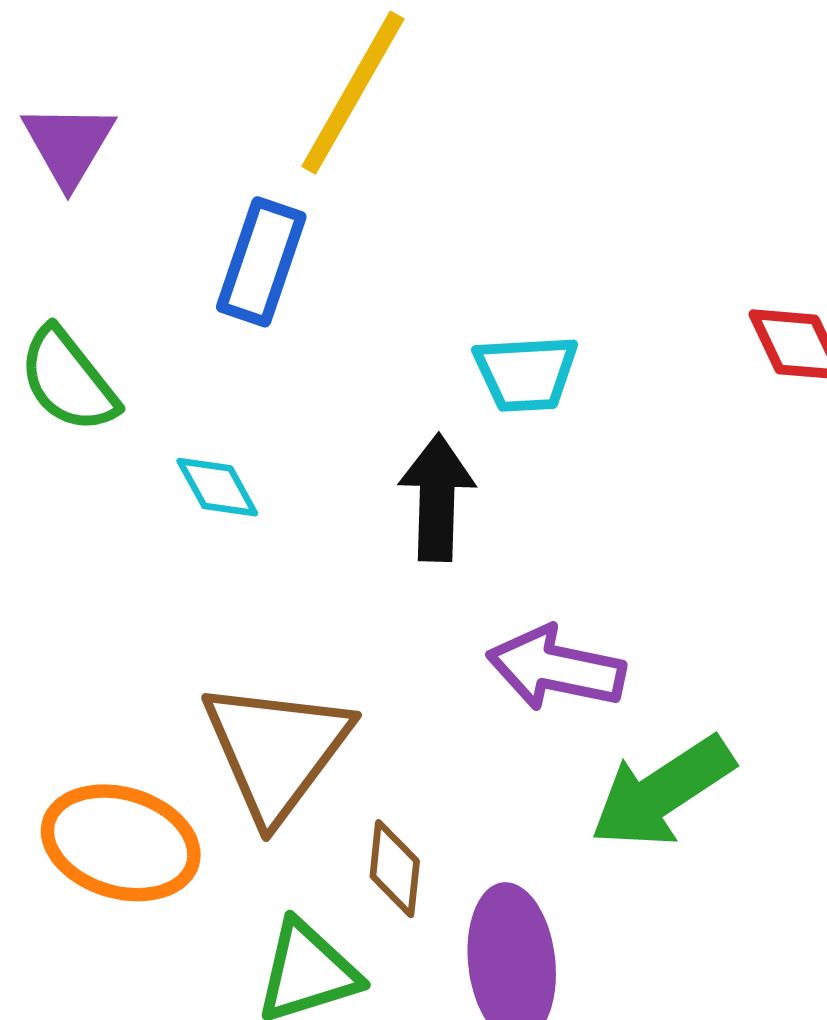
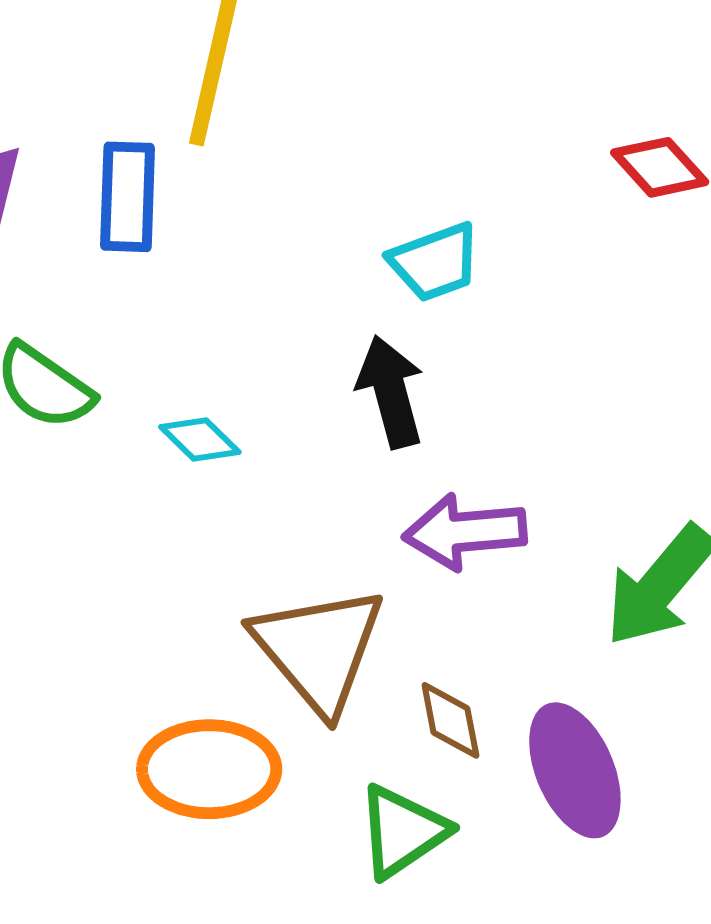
blue rectangle: (261, 262) -> (128, 197), moved
purple arrow: (556, 668) -> (465, 532), moved

